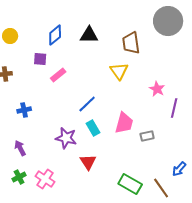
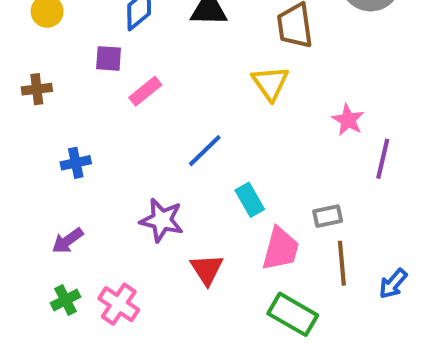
pink trapezoid: (124, 123) -> (280, 249), moved
cyan rectangle: (93, 128) -> (250, 200), moved
purple arrow: (20, 148) -> (68, 241), turned -98
brown line: (161, 188) -> (342, 263), moved, turned 30

